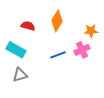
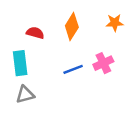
orange star: (91, 31) -> (115, 23), moved
cyan rectangle: (16, 50) -> (20, 63), turned 54

